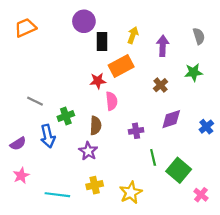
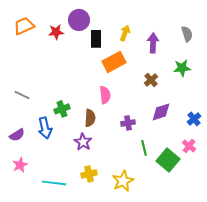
red star: (98, 81) -> (56, 32), moved
gray line: (35, 101) -> (22, 95), moved
pink cross: (201, 195) -> (189, 146), moved

